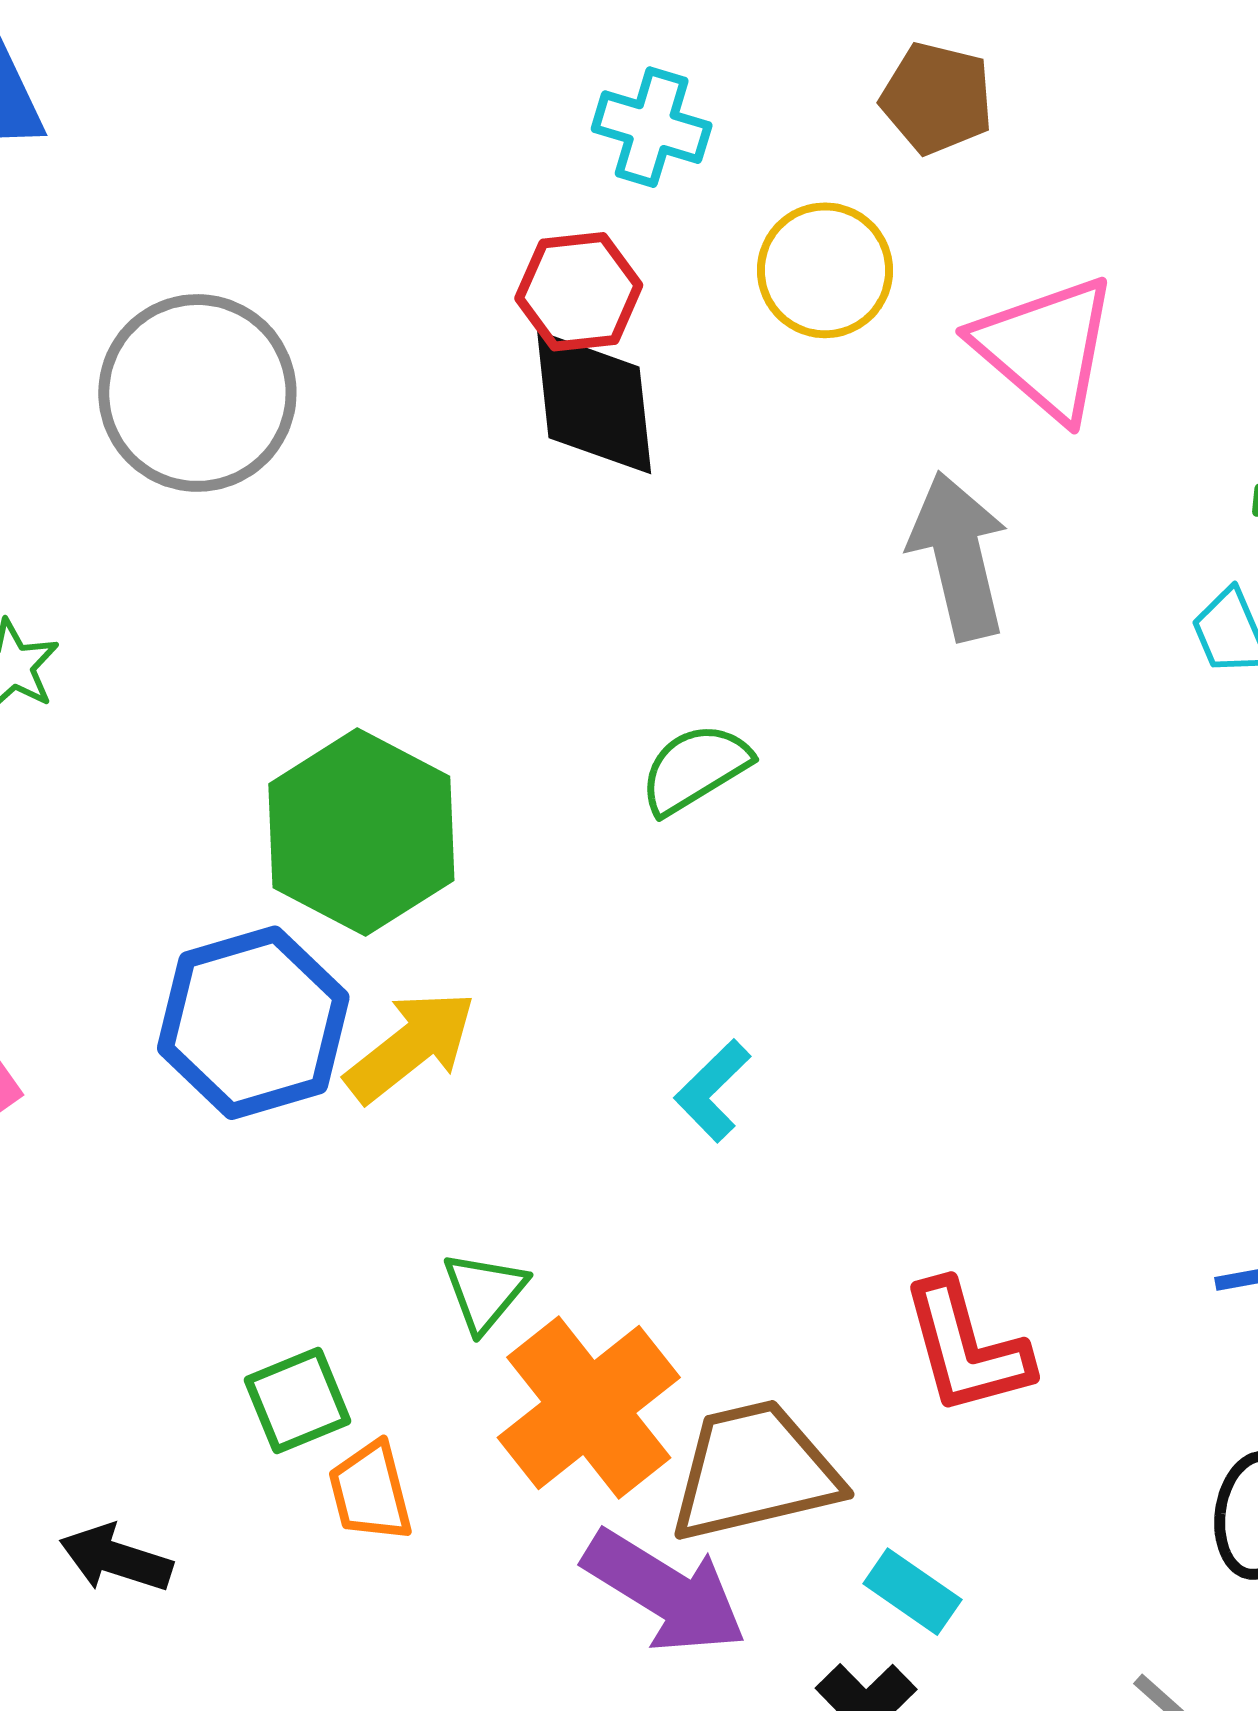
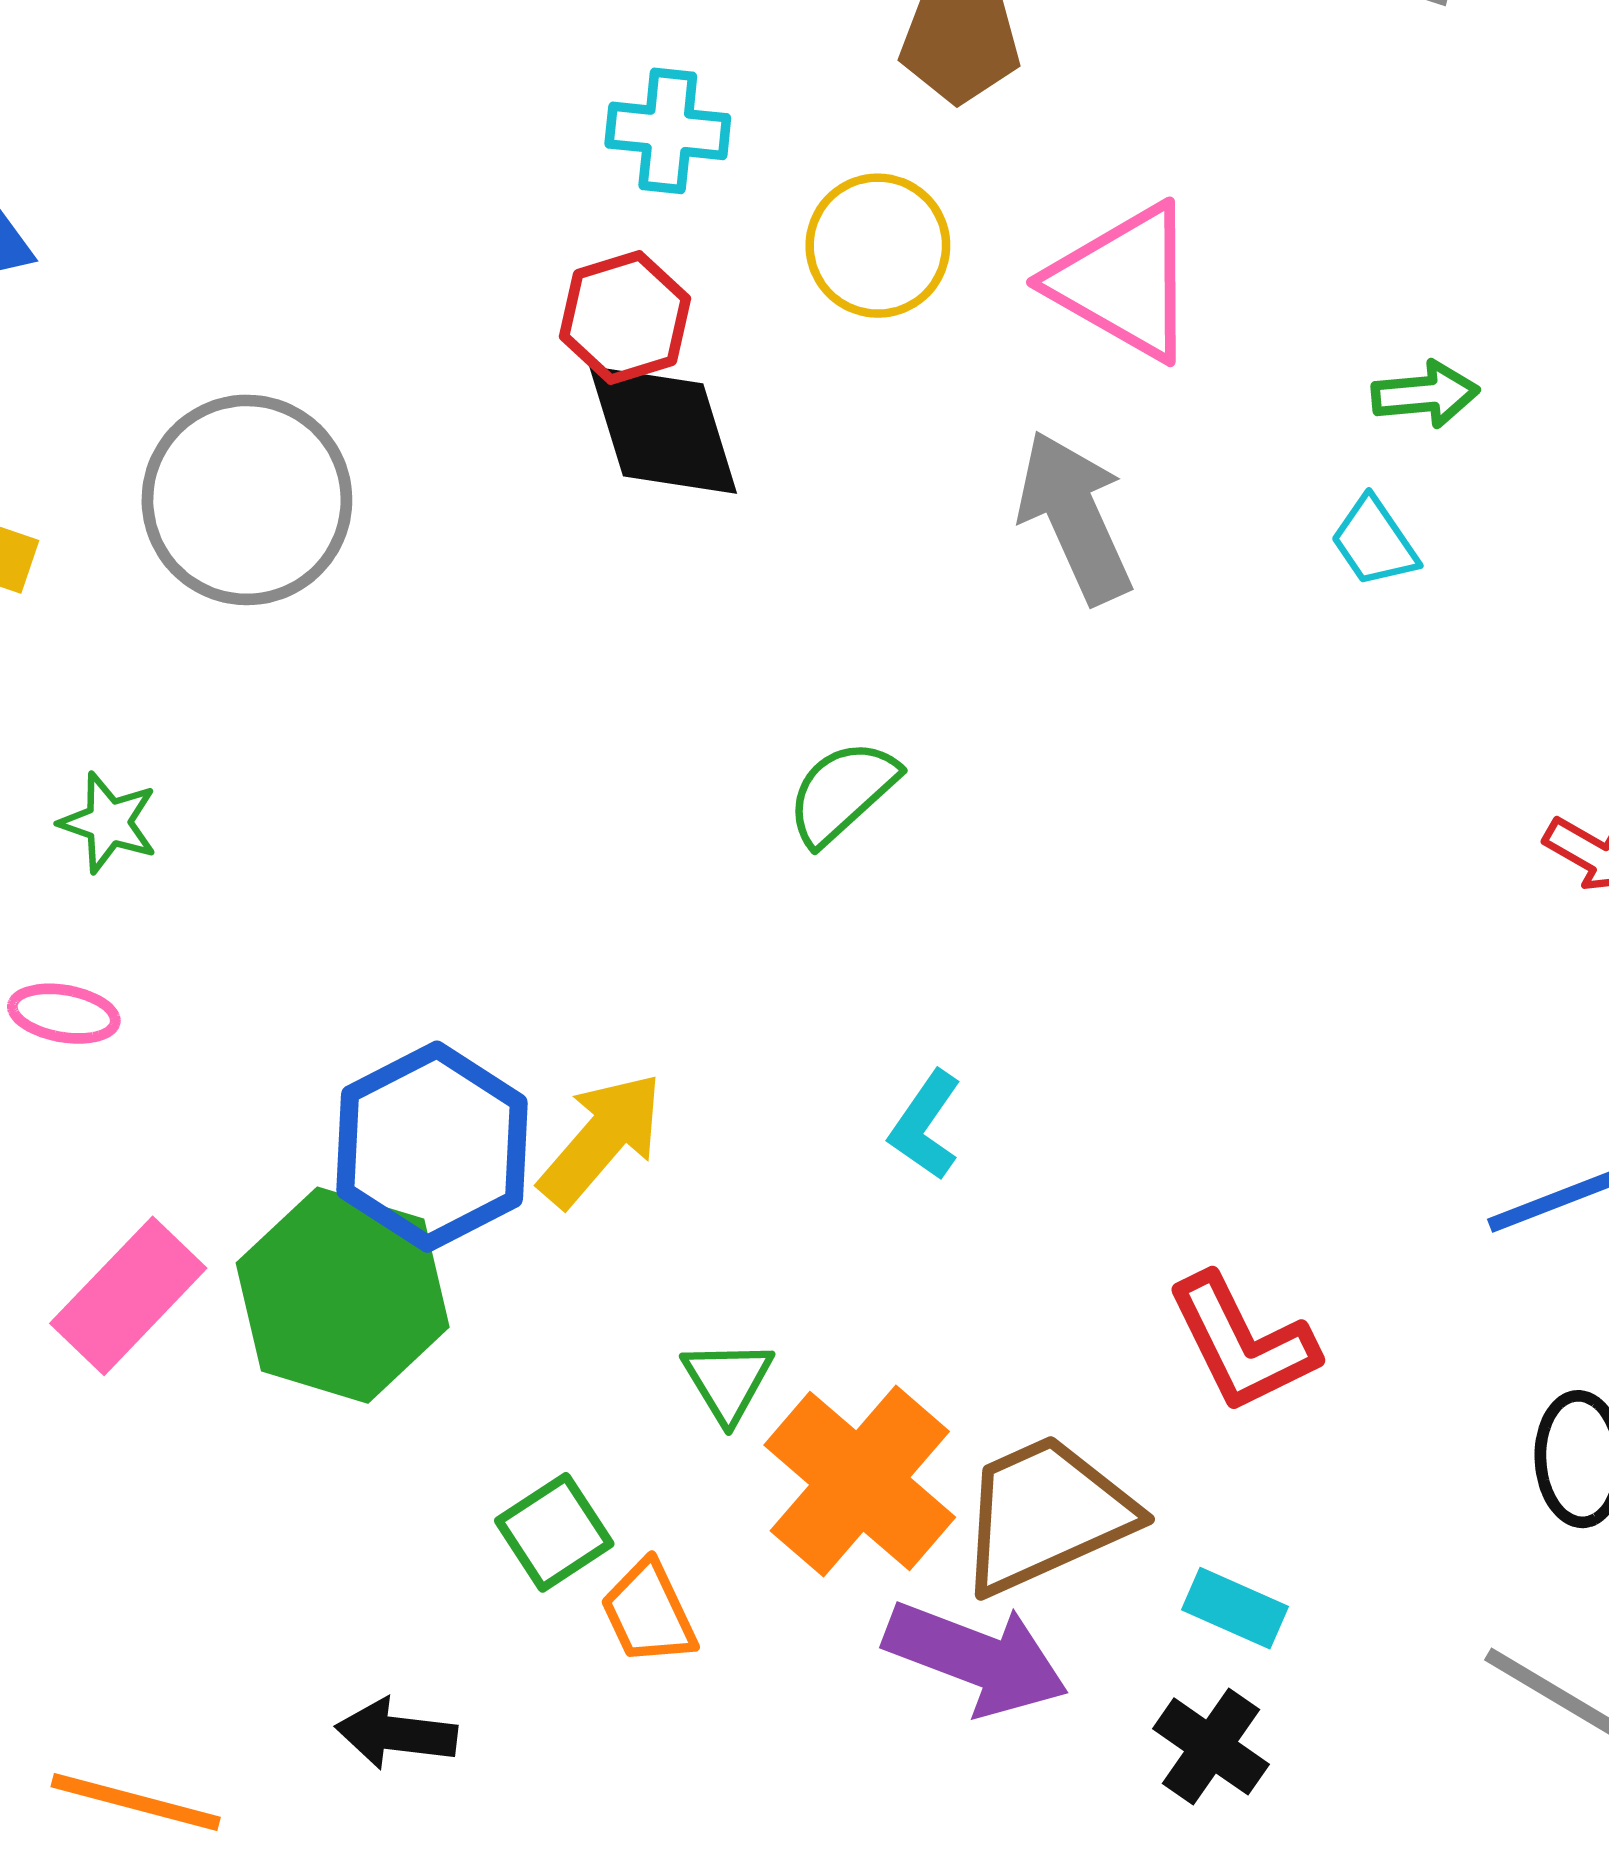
green hexagon: (361, 832) -> (343, 1295), moved

